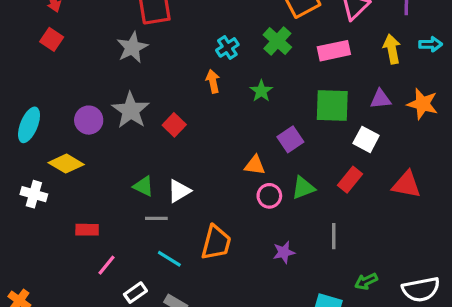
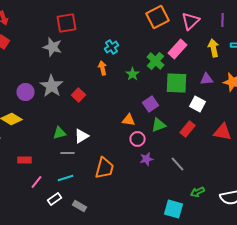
green cross: (277, 41) -> (156, 61), moved
gray star: (132, 47) -> (52, 47), turned -30
pink rectangle: (334, 51) -> (178, 49), turned -36
green triangle: (144, 186) -> (60, 133), turned -40
green triangle: (303, 188) -> (158, 125), moved
gray line: (334, 236) -> (178, 164), turned -42
purple star: (284, 252) -> (146, 159), moved
cyan line: (169, 259) -> (66, 178), moved, turned -49

